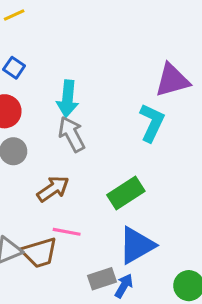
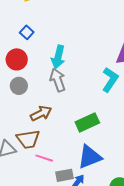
pink line: (67, 232) -> (44, 158), moved
brown trapezoid: (39, 253) -> (28, 139), moved

